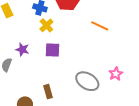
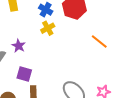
purple square: (53, 50) -> (24, 74), moved

